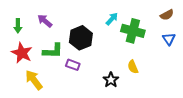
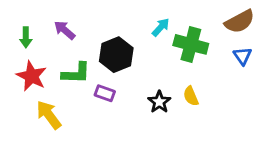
brown semicircle: (167, 15) -> (240, 22), size x1.5
black star: (111, 80) -> (159, 102), moved

